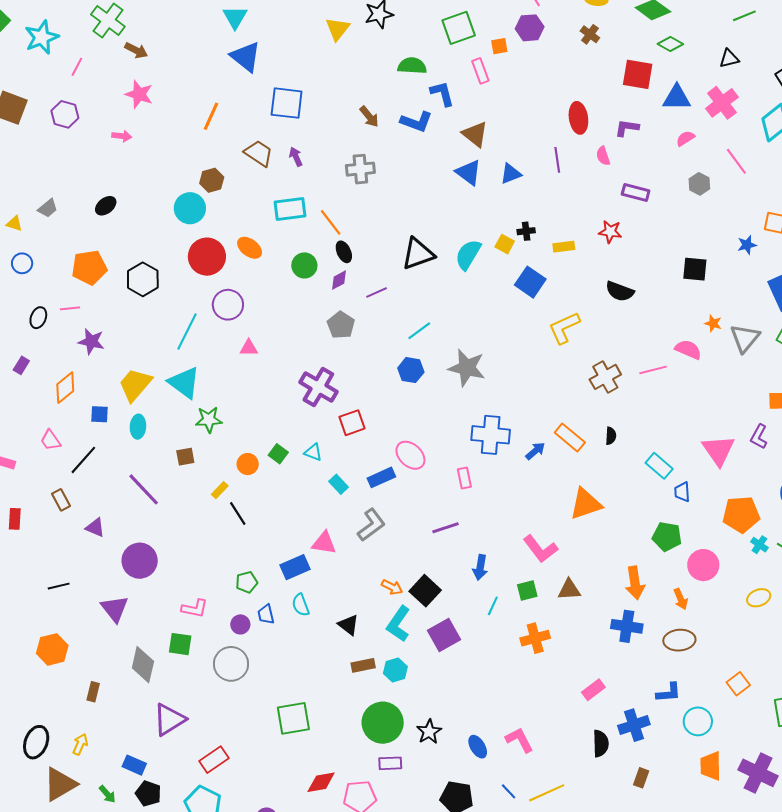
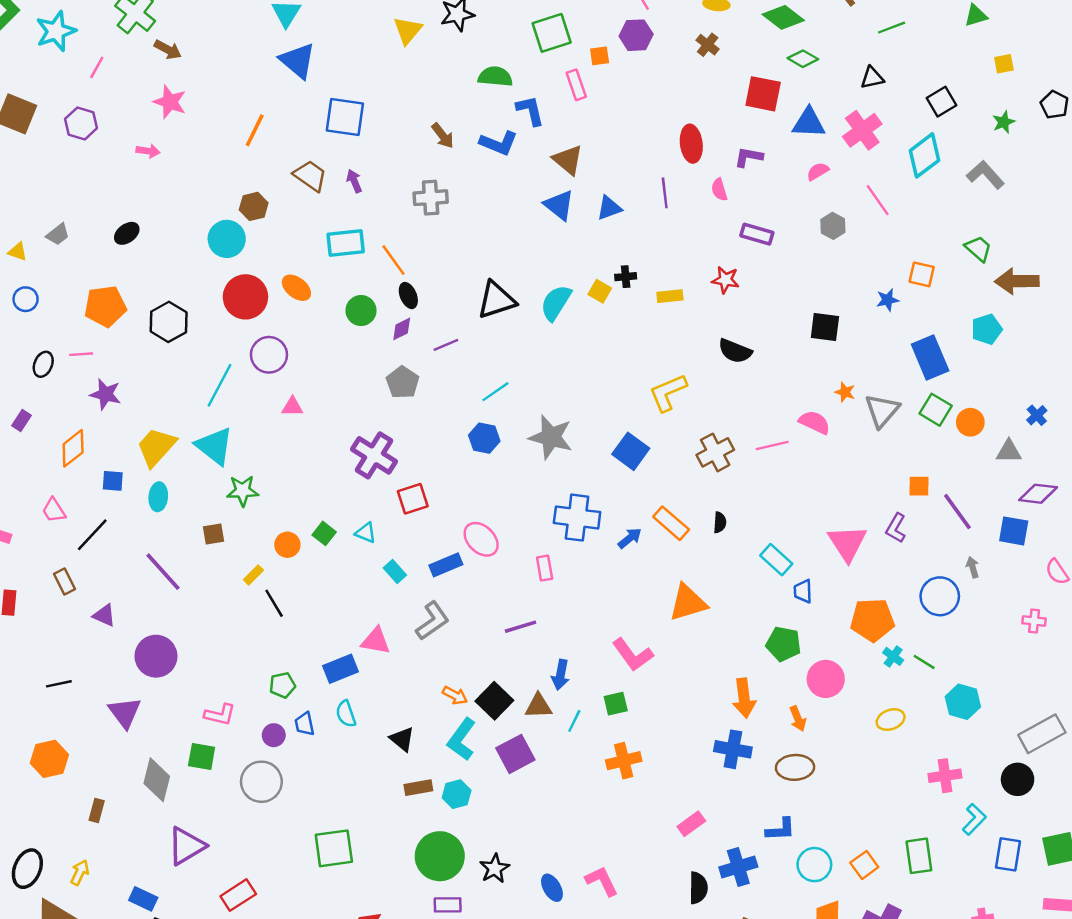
blue square: (530, 282) -> (631, 451), moved
brown triangle: (569, 590) -> (538, 706), moved
orange square: (738, 684) -> (864, 865), moved

